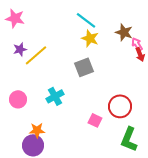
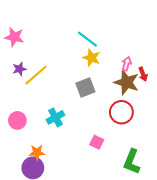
brown star: (124, 32) -> (127, 82), moved, size x1.4
pink arrow: (137, 44) -> (127, 64), moved, turned 48
red circle: (120, 106) -> (121, 112), moved

